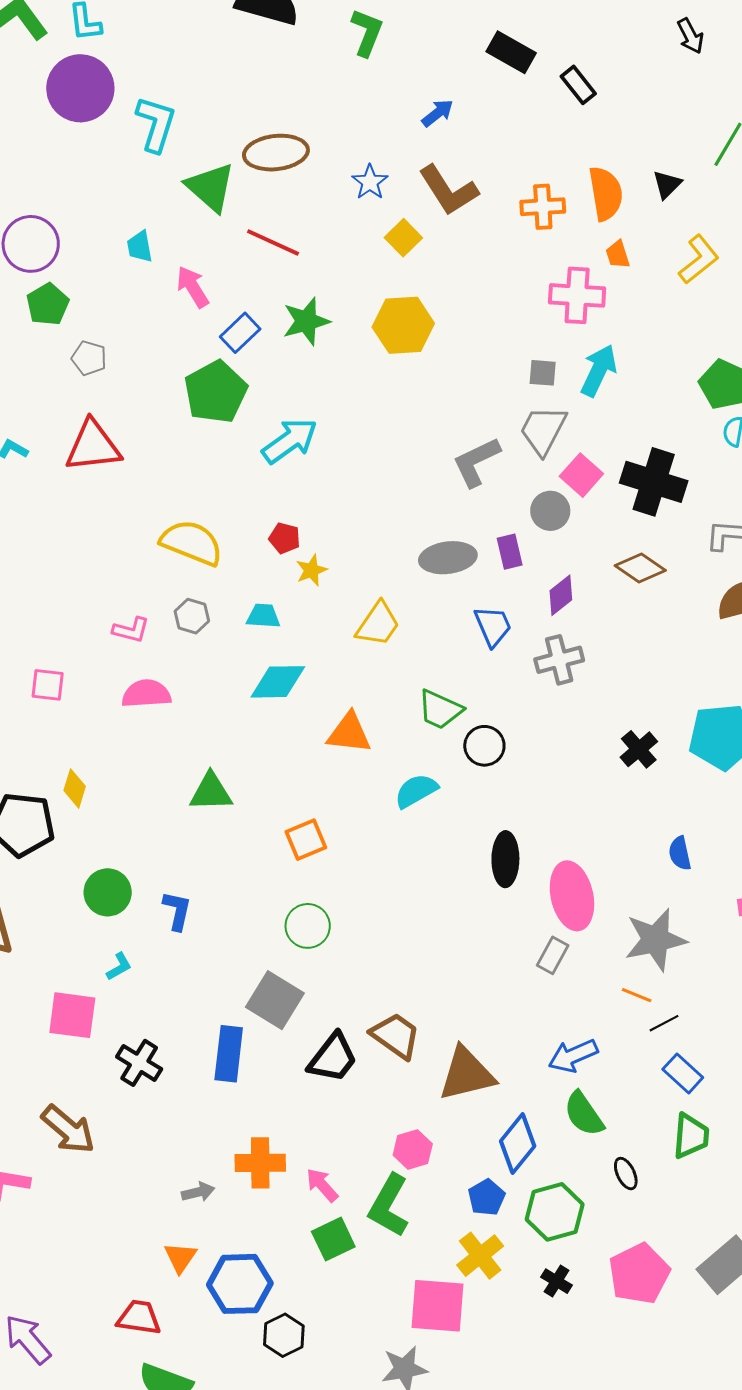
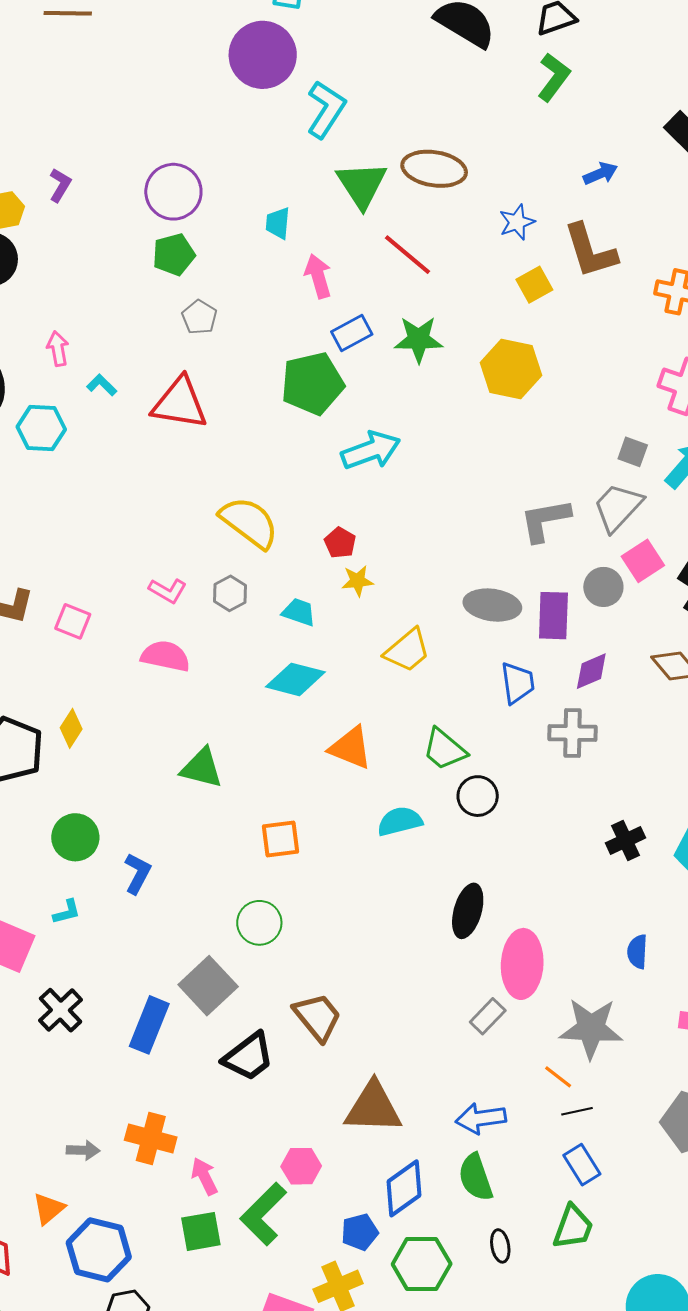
purple rectangle: (510, 552) -> (553, 616), size x1.4
brown trapezoid: (396, 1036) -> (317, 1017), moved

